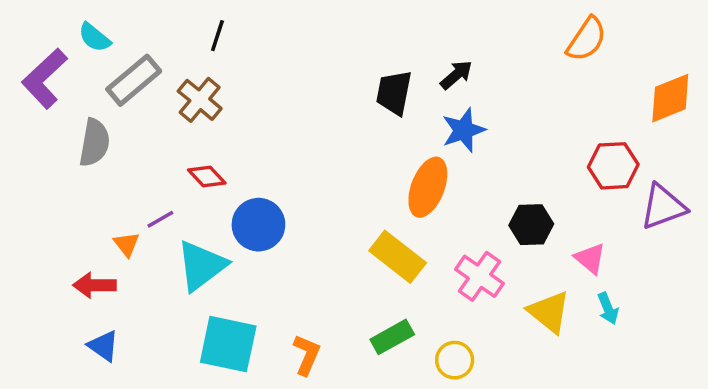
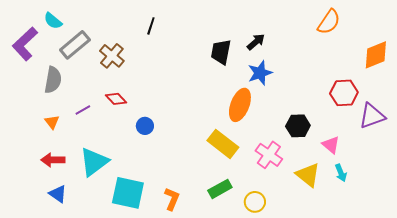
black line: (217, 36) -> (151, 26), moved
purple line: (160, 219) -> (83, 110), moved
blue circle: (258, 225) -> (145, 126), size x0.6
orange triangle: (127, 244) -> (52, 122), moved
cyan triangle: (201, 266) -> (94, 162), moved

